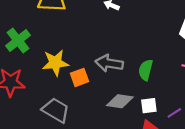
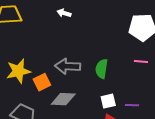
gray diamond: (120, 101) -> (63, 99), moved
purple line: (174, 113) -> (132, 105), turned 40

